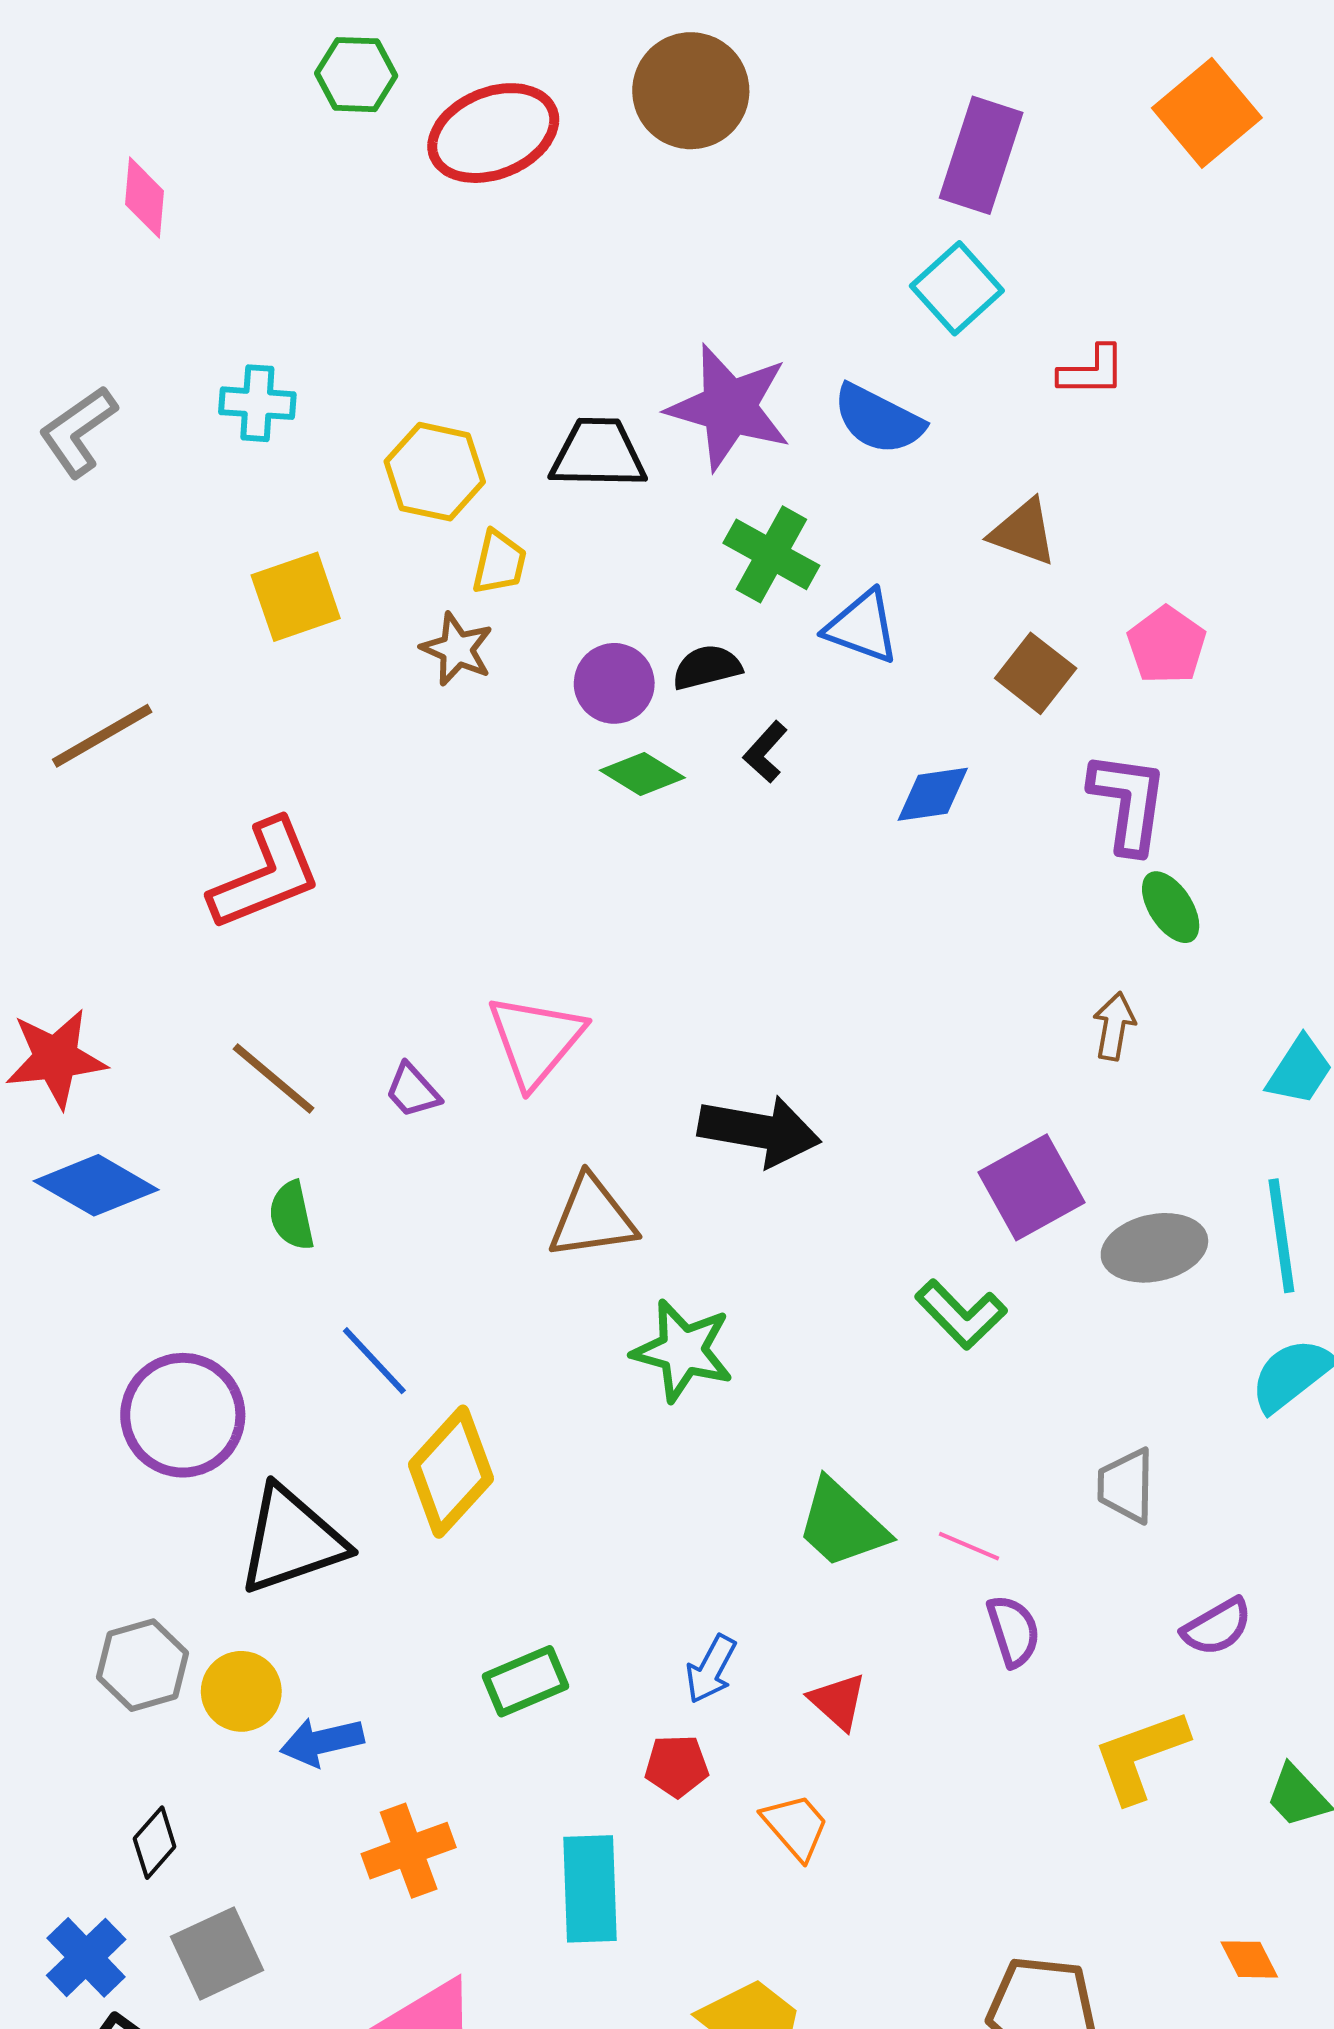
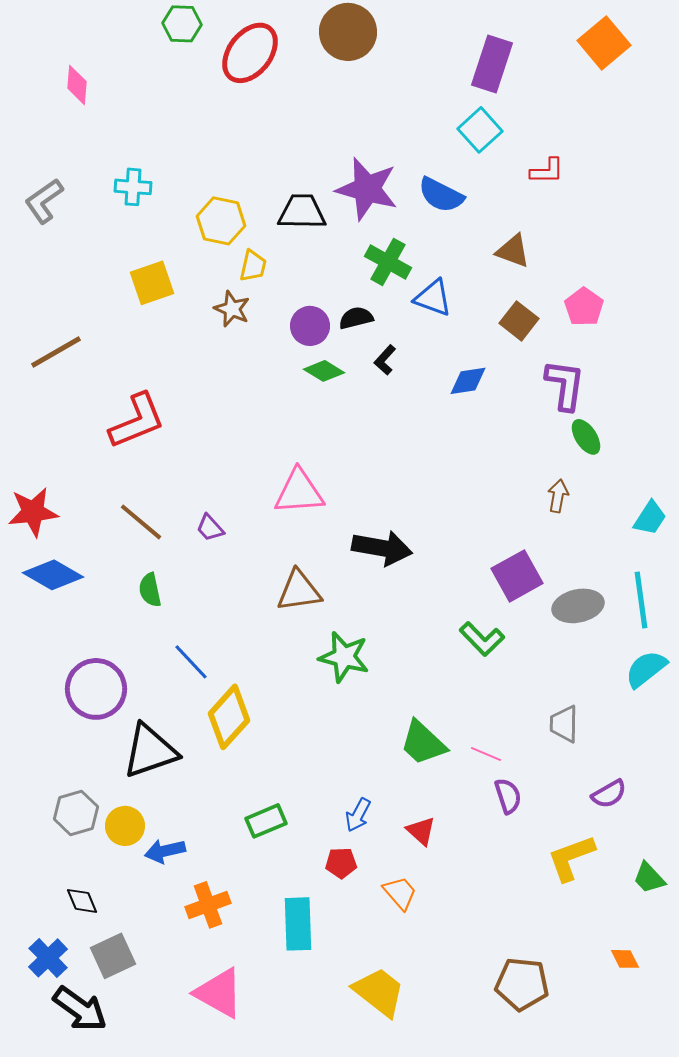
red ellipse: (493, 133) -> (250, 53), turned -30
pink triangle: (536, 1040) -> (299, 492), moved, turned 46
black diamond: (155, 1843) -> (82, 901), turned -64

